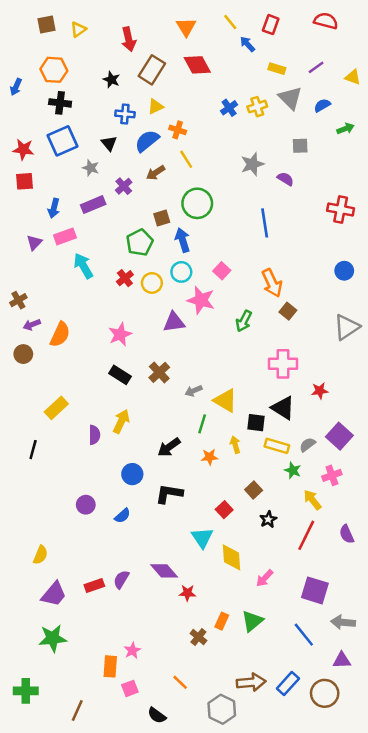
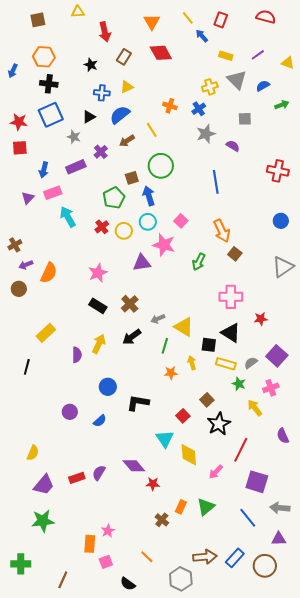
yellow triangle: (78, 29) -> (78, 12), moved, turned 32
brown rectangle: (152, 70) -> (124, 57), size x0.7
blue cross: (229, 108) -> (199, 109), moved
orange cross: (178, 130) -> (170, 106), moved
black triangle: (109, 143) -> (89, 117), turned 40
black arrow: (169, 447) -> (132, 337), moved
black star: (268, 519) -> (219, 424), size x1.6
red line: (306, 535) -> (241, 450), moved

